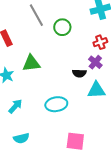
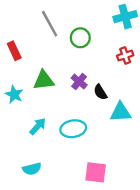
purple cross: (95, 62) -> (79, 81), moved
black semicircle: (79, 73) -> (100, 92), turned 56
cyan arrow: (15, 106) -> (38, 126), moved

